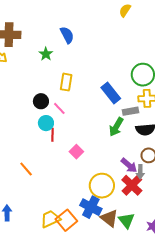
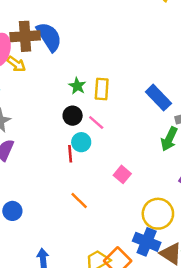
blue semicircle: (67, 35) -> (49, 37), moved, size x1.4
green star: (46, 54) -> (77, 86), moved
red line: (53, 135) -> (70, 154), moved
orange line: (26, 169) -> (79, 201), moved

